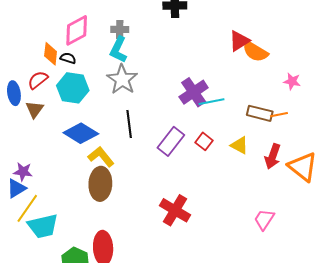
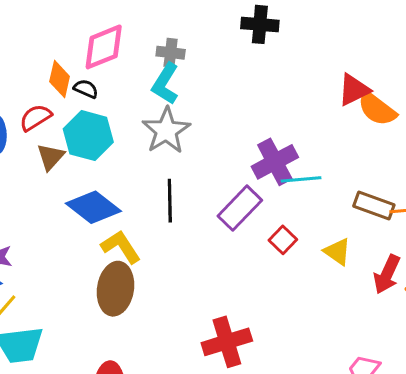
brown triangle: (34, 109) -> (51, 157), moved
purple rectangle: (171, 141) -> (240, 208), moved
red cross: (175, 210) -> (227, 342), turned 36

